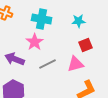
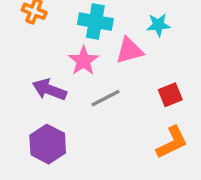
red square: (86, 45) -> (170, 95), moved
pink triangle: (76, 64) -> (129, 50), moved

